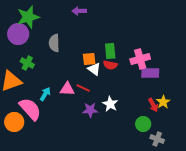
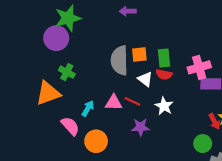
gray semicircle: (54, 43) -> (119, 60), moved, size x1.4
orange square: (89, 59) -> (139, 55), moved
white star: (110, 104) -> (164, 106), moved
pink semicircle: (30, 109) -> (70, 126), size x0.7
orange circle: (14, 122) -> (96, 141), moved

